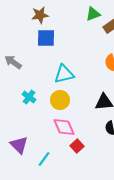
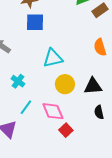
yellow circle: (60, 100) -> (65, 84), moved
cyan line: (44, 159) -> (26, 107), moved

